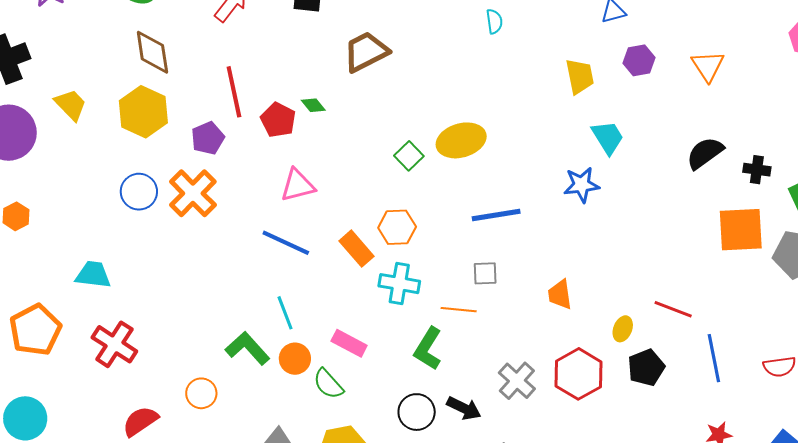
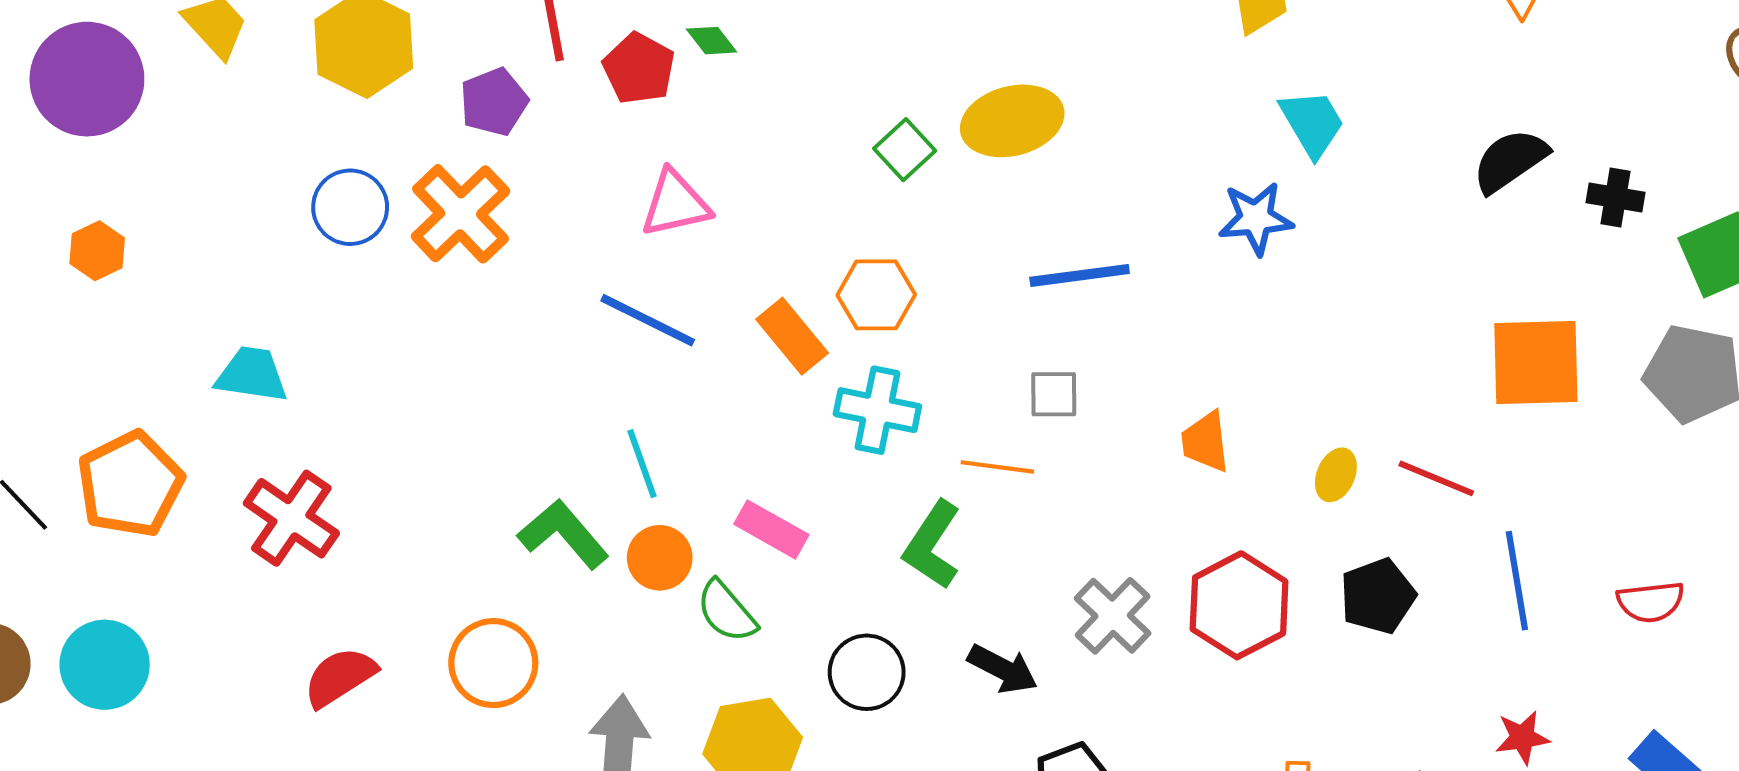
orange square: (741, 230) -> (1536, 363), moved
yellow ellipse: (623, 329) -> (1336, 475), moved
orange circle: (201, 393) -> (493, 663), moved, size x1.4
black circle: (417, 412) -> (867, 672), moved

